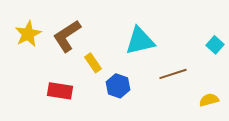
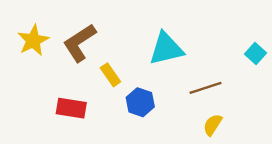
yellow semicircle: (209, 100) -> (213, 125), moved, turned -42

